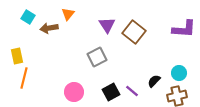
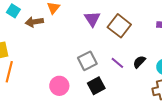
gray square: (97, 57) -> (87, 61), moved
black semicircle: (154, 81) -> (139, 62), moved
purple line: (132, 91) -> (117, 63), moved

